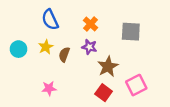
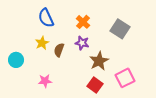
gray square: (131, 32) -> (120, 29), turned 30
cyan circle: (18, 49) -> (16, 60), moved

